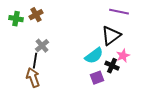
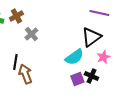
gray cross: (42, 46) -> (31, 34), moved
black cross: (112, 66) -> (91, 76), moved
brown arrow: (33, 78) -> (25, 74), moved

